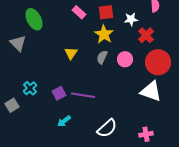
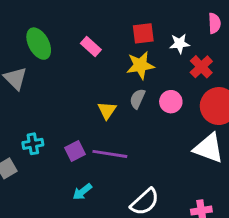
pink rectangle: (79, 12) -> (91, 46), moved
yellow star: (104, 34) -> (140, 65), turned 30
yellow triangle: (71, 53) -> (107, 110), moved
cyan cross: (30, 88) -> (33, 144), turned 32

